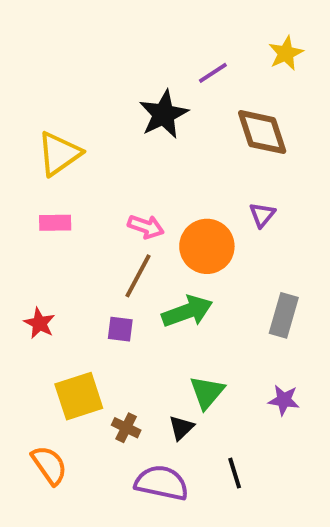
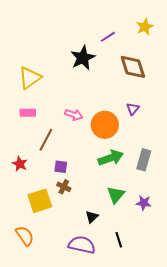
brown line: (138, 276) -> (46, 140), moved
green arrow: (187, 311) -> (111, 158), moved
green triangle: (207, 392) -> (116, 195), moved
brown cross: (126, 428) -> (64, 187), moved

